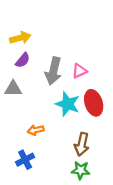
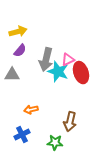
red ellipse: (94, 103) -> (81, 73), moved
cyan star: (68, 104) -> (58, 72), moved
green star: (81, 170) -> (55, 143), moved

